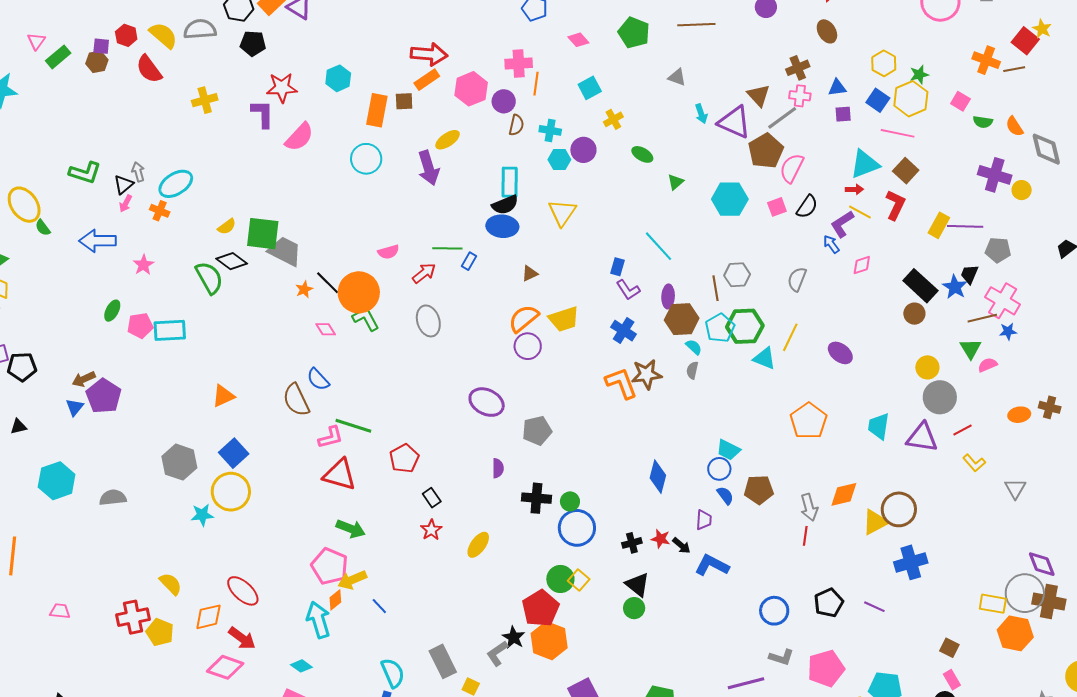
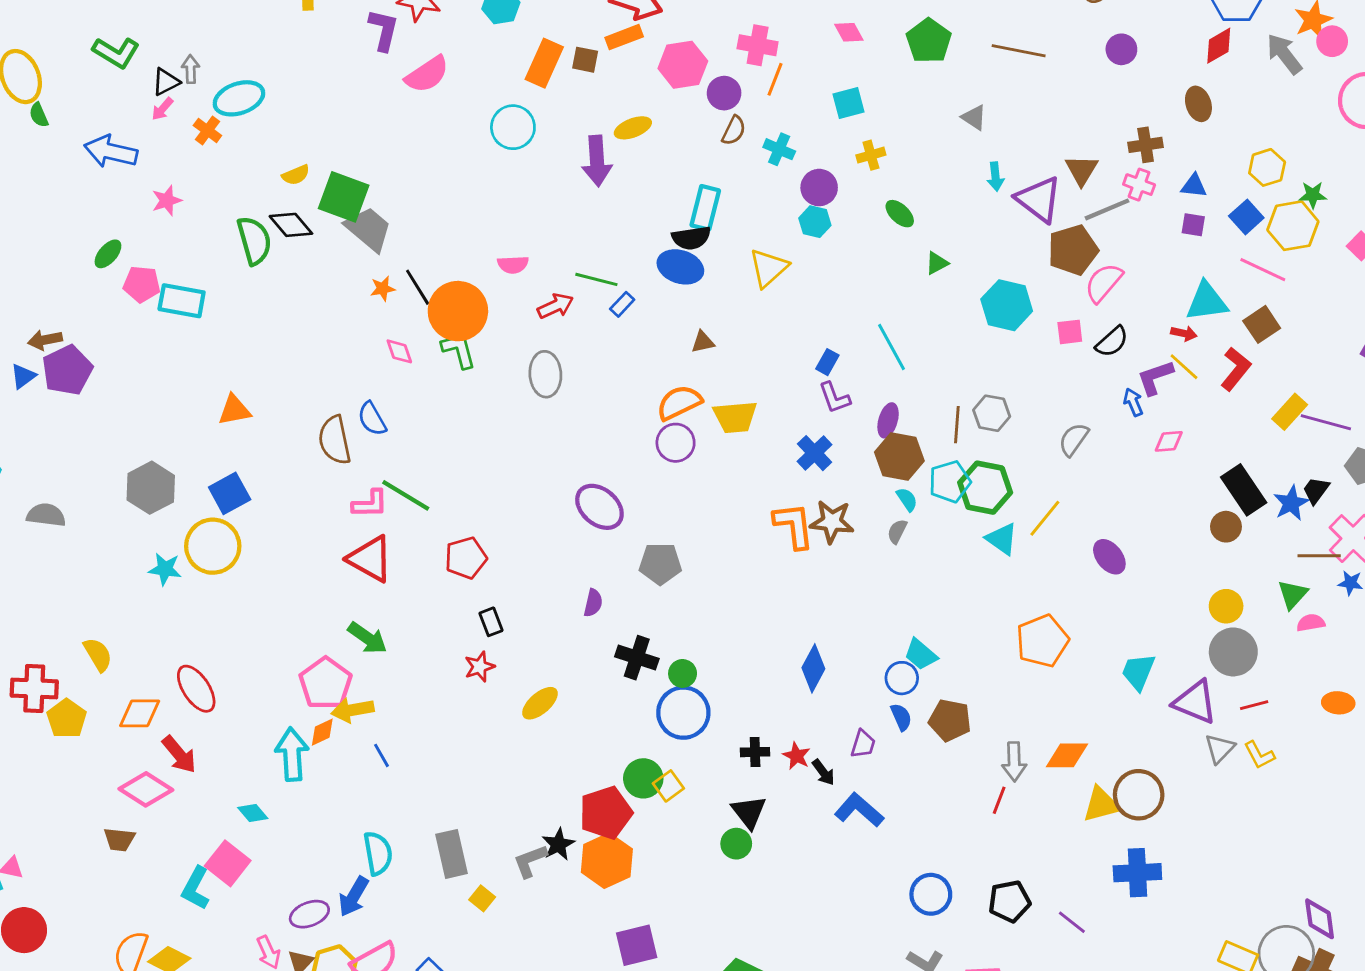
cyan hexagon: (559, 160) -> (815, 222), moved
gray triangle: (1015, 489) -> (1220, 749), moved

